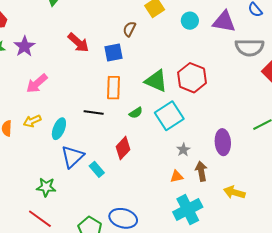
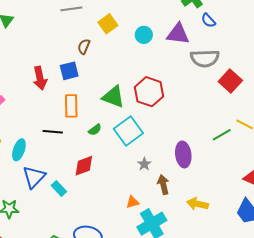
red arrow: (78, 43) -> (40, 78), moved, turned 40
red diamond: (123, 148) -> (84, 166), turned 30
orange triangle: (177, 176) -> (133, 202), moved

